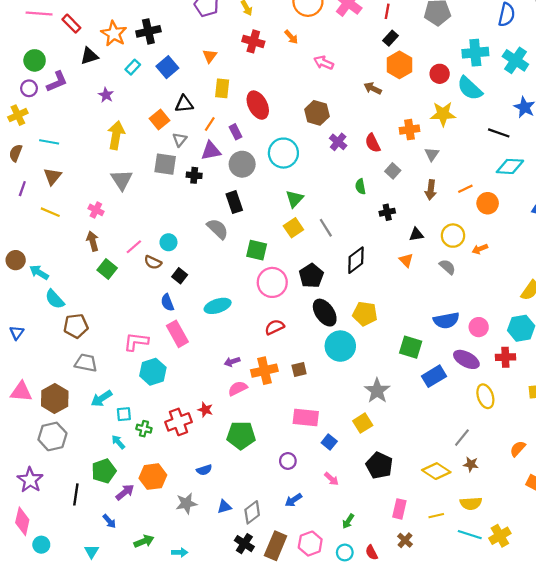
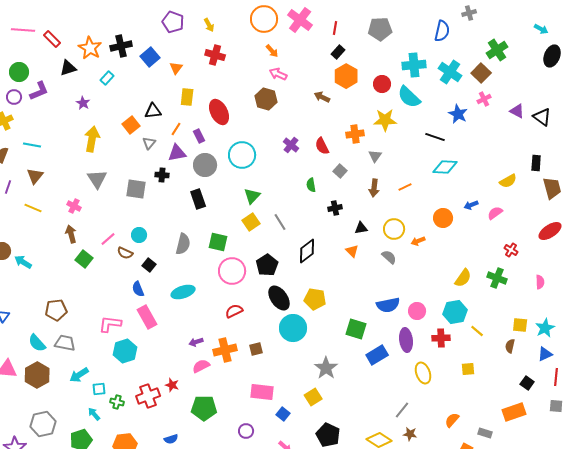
orange arrow: (291, 37) -> (272, 51), moved
blue square: (167, 67) -> (150, 57), moved
brown hexagon: (317, 113) -> (266, 99), moved
gray square: (165, 164) -> (136, 189), moved
orange circle: (488, 203) -> (443, 218), moved
gray semicircle: (218, 229) -> (183, 244), moved, turned 60
cyan semicircle: (55, 299) -> (37, 343), moved
purple ellipse: (466, 359) -> (406, 340), turned 55
gray hexagon: (52, 436) -> (43, 424), moved

